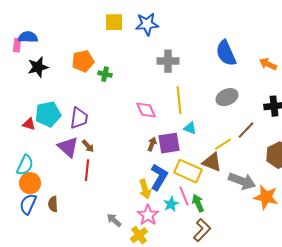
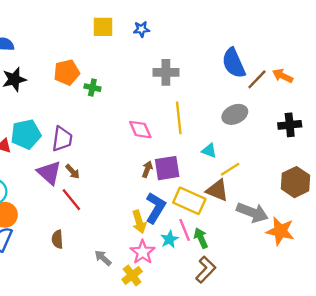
blue star: (147, 24) -> (141, 29), size x0.6
cyan triangle: (190, 128) -> (209, 151), moved
brown line: (246, 130) -> (257, 79), moved
red line: (87, 170) -> (71, 200), turned -45
brown semicircle: (53, 204) -> (57, 239), moved

